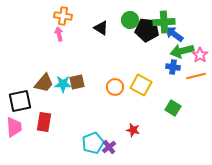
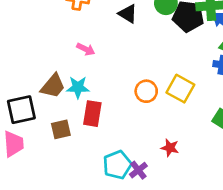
pink arrow: (59, 34) -> (86, 49), moved, turned 128
brown square: (77, 82) -> (61, 129), moved
red rectangle: (44, 122) -> (92, 114), moved

